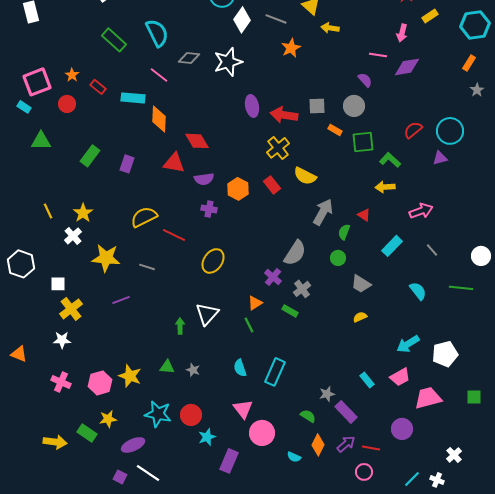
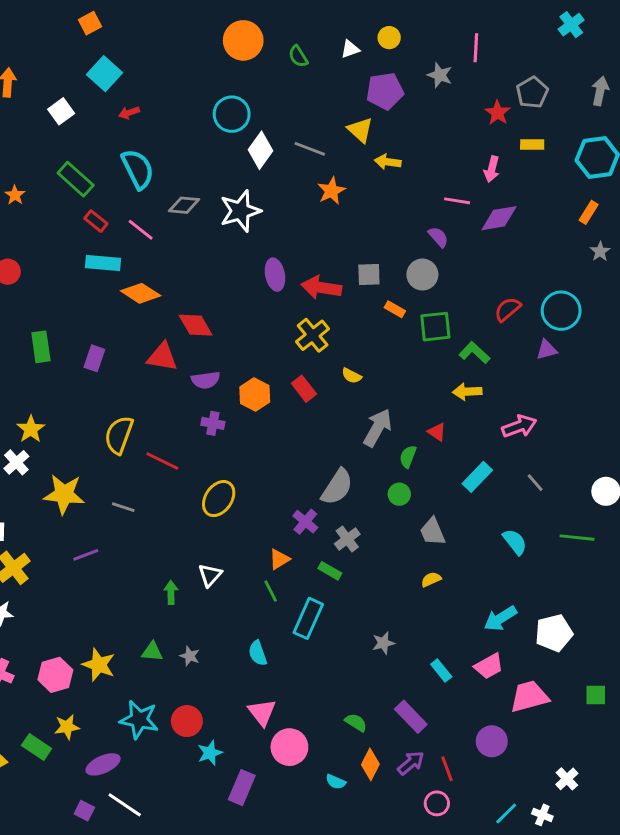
yellow rectangle: (430, 16) -> (532, 144), turned 35
orange star: (72, 75) -> (15, 195), moved
red rectangle: (98, 87) -> (96, 221), moved
orange diamond: (159, 119) -> (141, 293), turned -60
green rectangle: (90, 156) -> (41, 347), turned -45
yellow semicircle: (305, 176) -> (352, 376), size x0.6
yellow semicircle: (144, 217) -> (119, 435), turned -44
gray trapezoid: (361, 284) -> (433, 532), turned 35
white triangle: (207, 314) -> (210, 575), size x0.7
cyan rectangle: (275, 372) -> (308, 618), moved
gray star: (327, 394) -> (383, 643), moved
red line: (371, 448) -> (447, 769), turned 60

